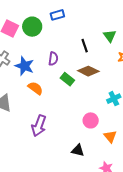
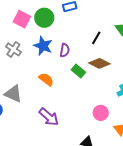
black line: (85, 46) -> (96, 38), turned 48
blue star: (24, 66) -> (43, 46), moved
purple arrow: (39, 126) -> (49, 117), turned -70

